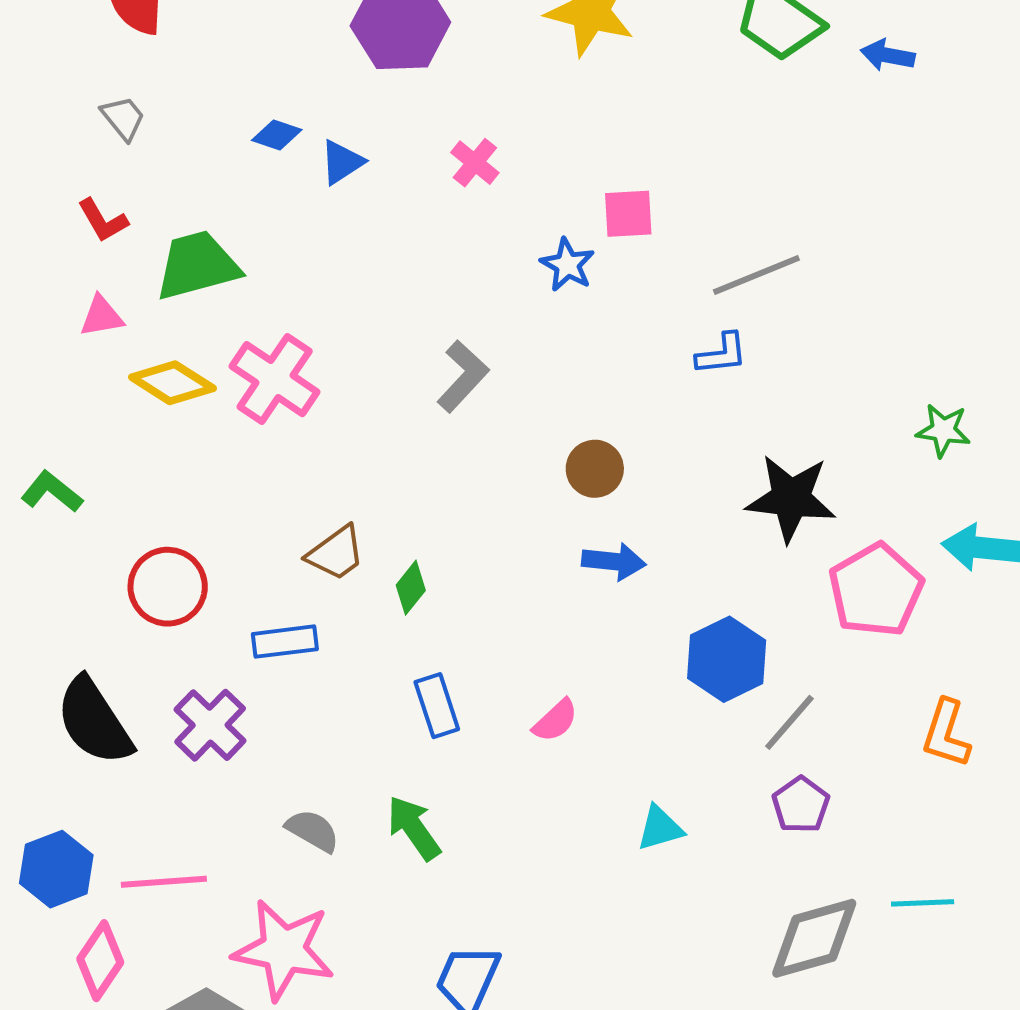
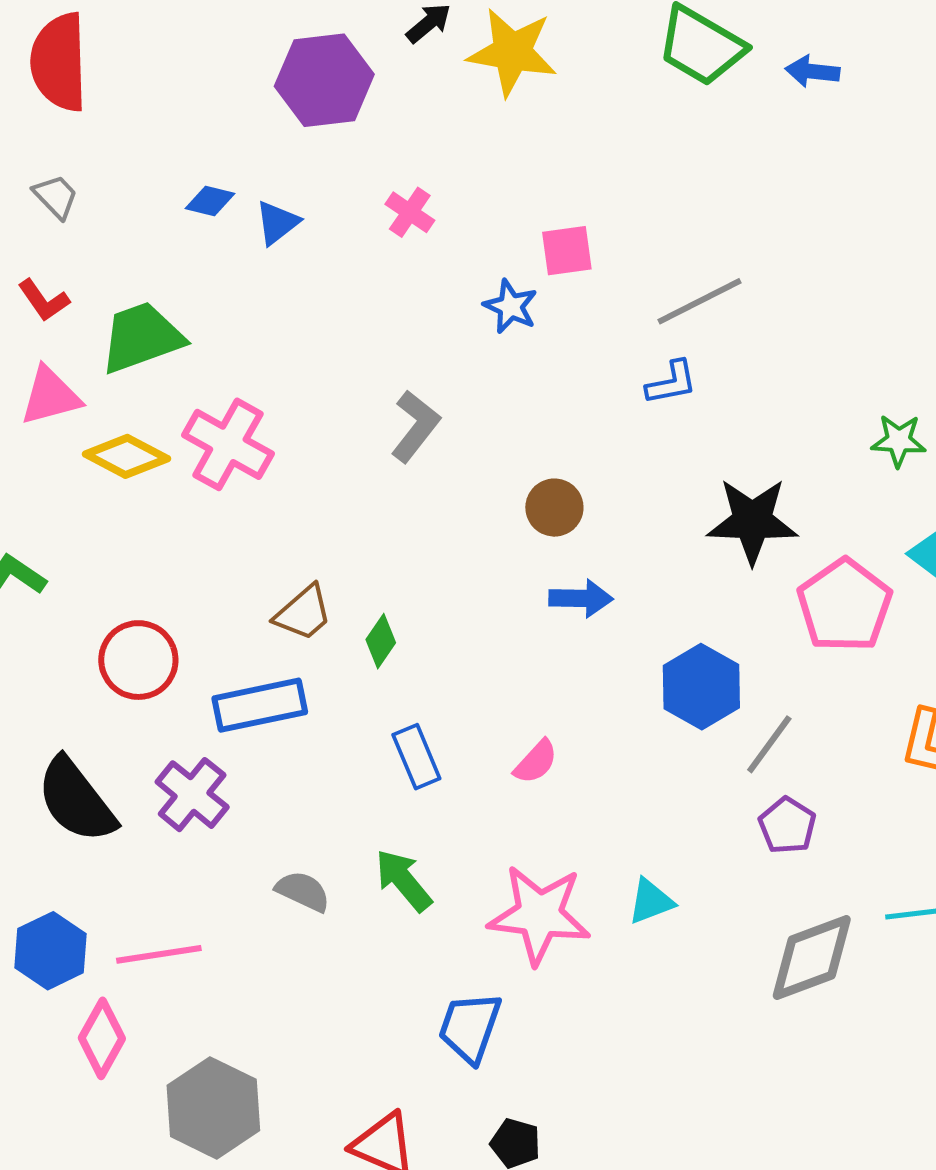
pink triangle: (102, 316) -> (50, 396), size x1.4
blue rectangle: (285, 642) -> (260, 705), size x1.4
cyan triangle: (660, 828) -> (651, 901), moved
pink star: (284, 950) -> (539, 915), moved

